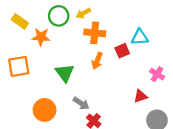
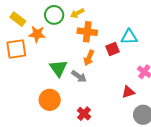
orange square: (19, 66) -> (16, 49), moved
gray arrow: (81, 103) -> (79, 76), moved
orange circle: (45, 110) -> (50, 100), moved

